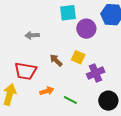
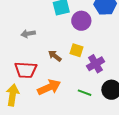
orange arrow: (47, 91) -> (49, 87), size x1.6
green line: (70, 100) -> (85, 93), moved

